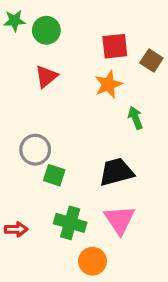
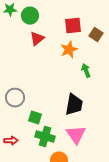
red triangle: (46, 76) -> (37, 39), moved
gray circle: (35, 150) -> (15, 98), moved
black trapezoid: (116, 172) -> (74, 105), turned 115
green square: (54, 175) -> (35, 118), moved

